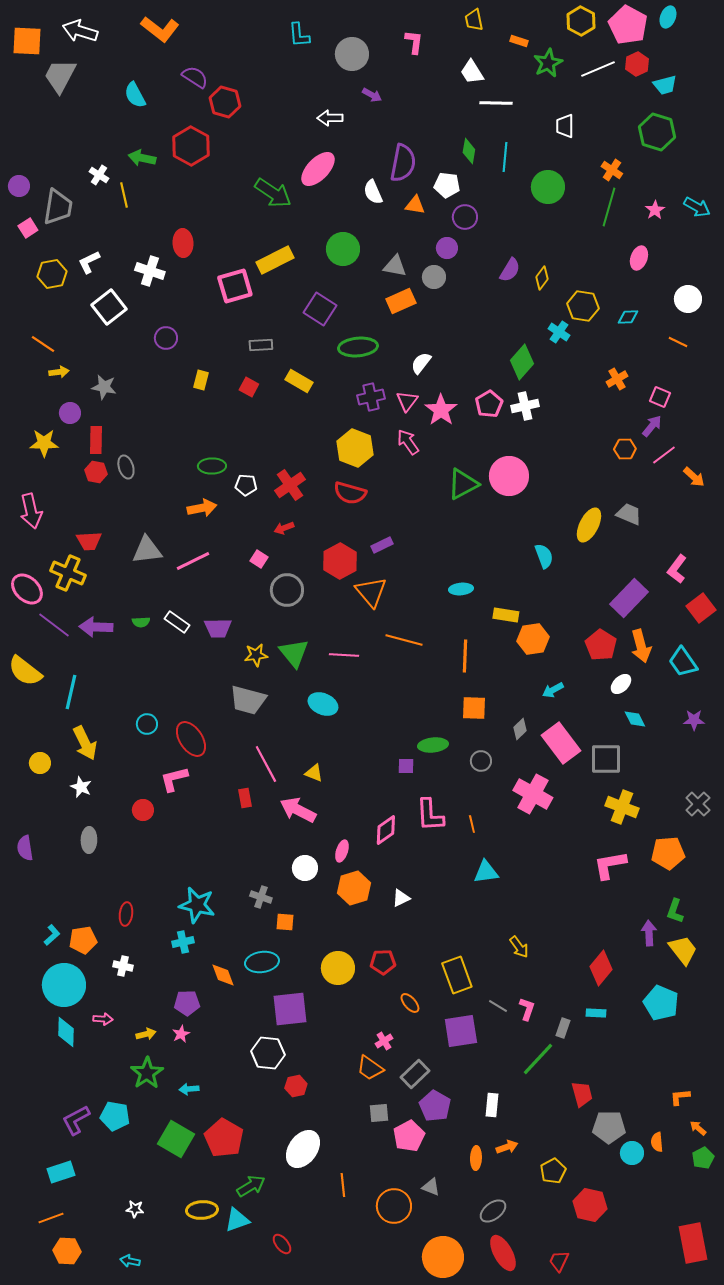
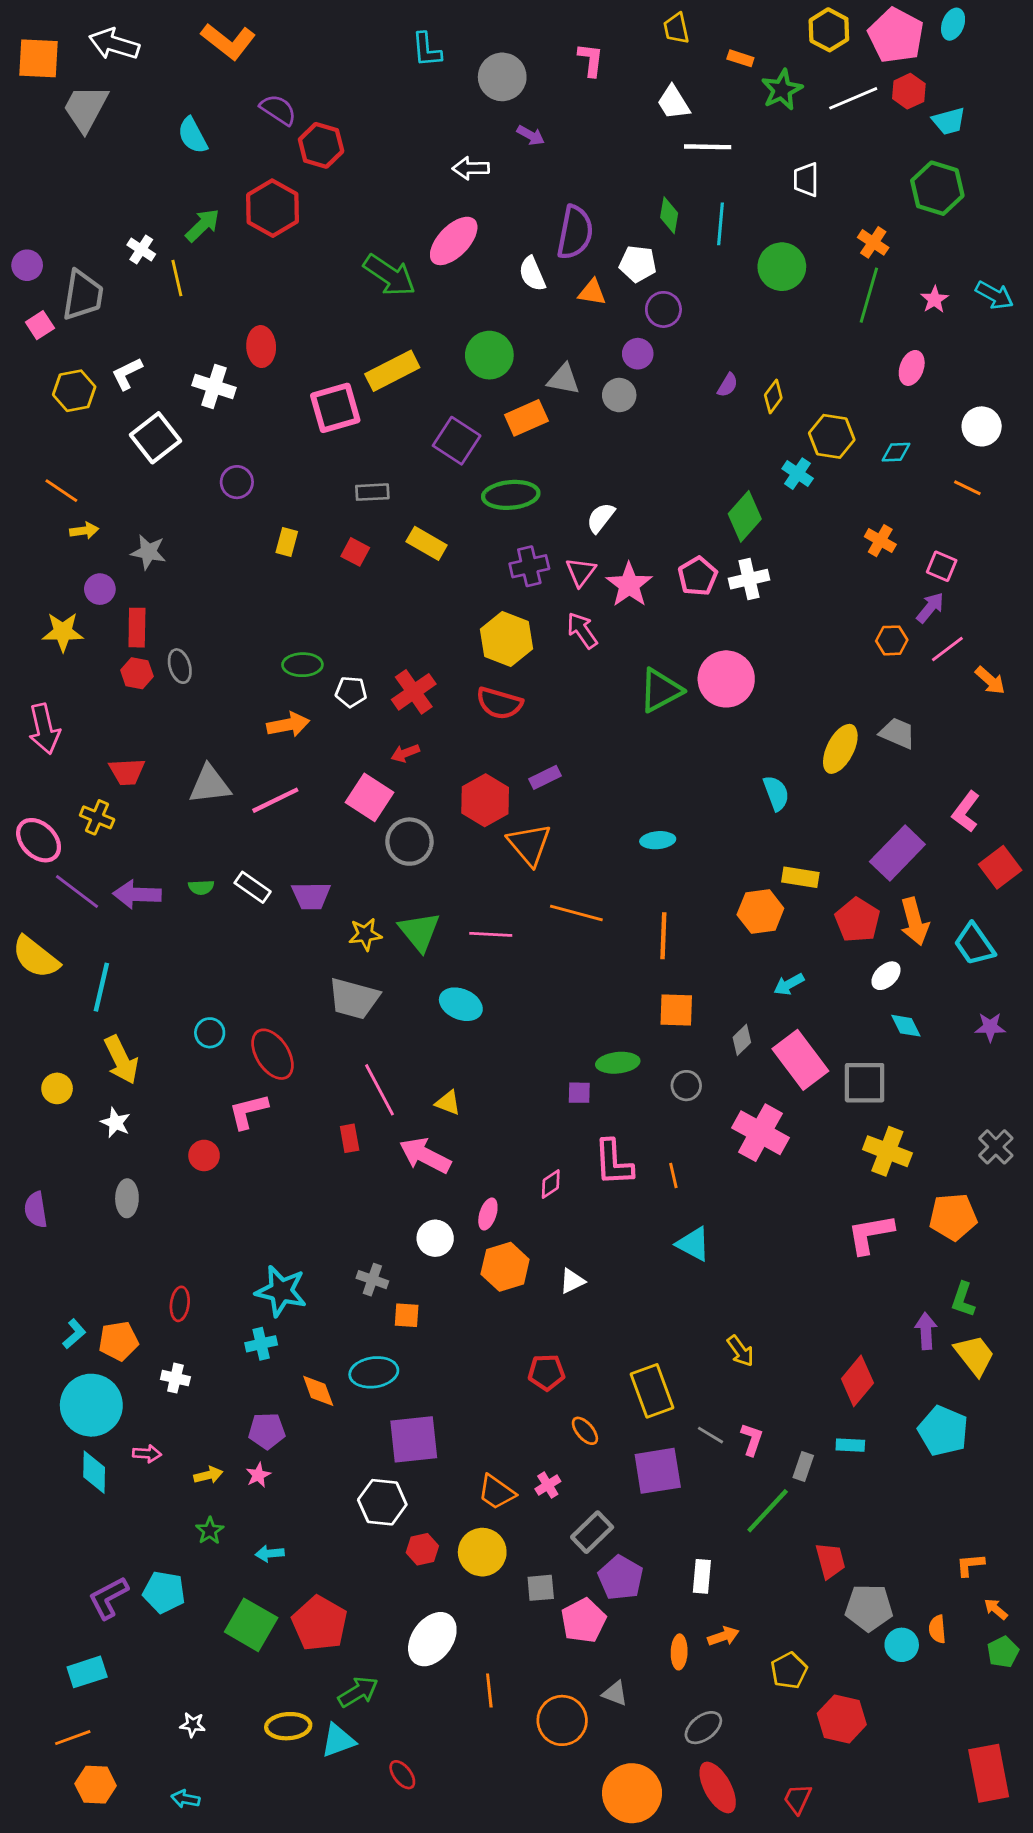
green arrow: (142, 158) -> (203, 225), turned 124
purple semicircle: (510, 270) -> (728, 385), size x0.7
orange rectangle: (401, 301) -> (526, 418), moved
orange cross: (617, 379) -> (880, 541), turned -30
pink square: (259, 559) -> (370, 797), size x1.8
yellow cross: (68, 573) -> (97, 817), size x0.7
yellow rectangle: (506, 615) -> (800, 877), moved
pink diamond: (386, 830) -> (551, 1184), size x0.7
cyan triangle: (486, 872) -> (693, 1244), turned 36
yellow circle: (338, 968) -> (482, 1552), moved
orange trapezoid: (370, 1068) -> (496, 1492), moved
green star: (147, 1073) -> (210, 1531), size x0.6

